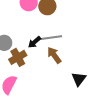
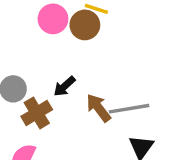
gray line: (50, 38) -> (129, 109), moved

